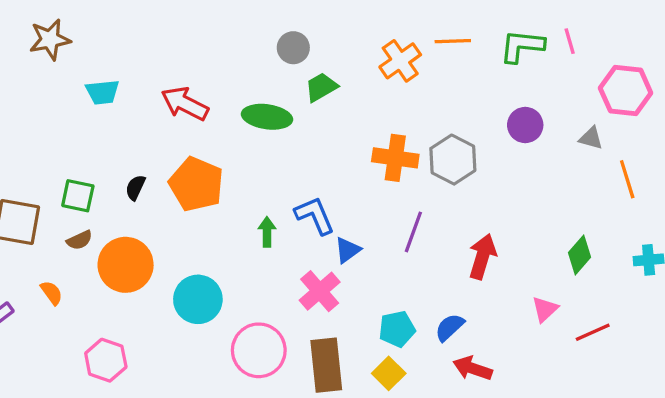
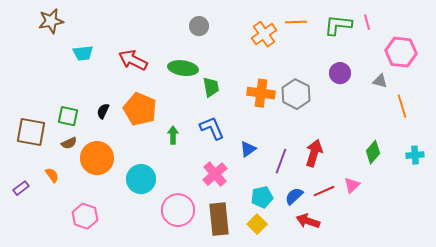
green trapezoid: (321, 87) -> (211, 87), moved, turned 110
green arrow: (267, 232) -> (173, 135), moved
purple line: (413, 232) -> (281, 161), moved
blue triangle: (348, 250) -> (248, 149), moved
red line: (593, 332) -> (324, 191), moved

